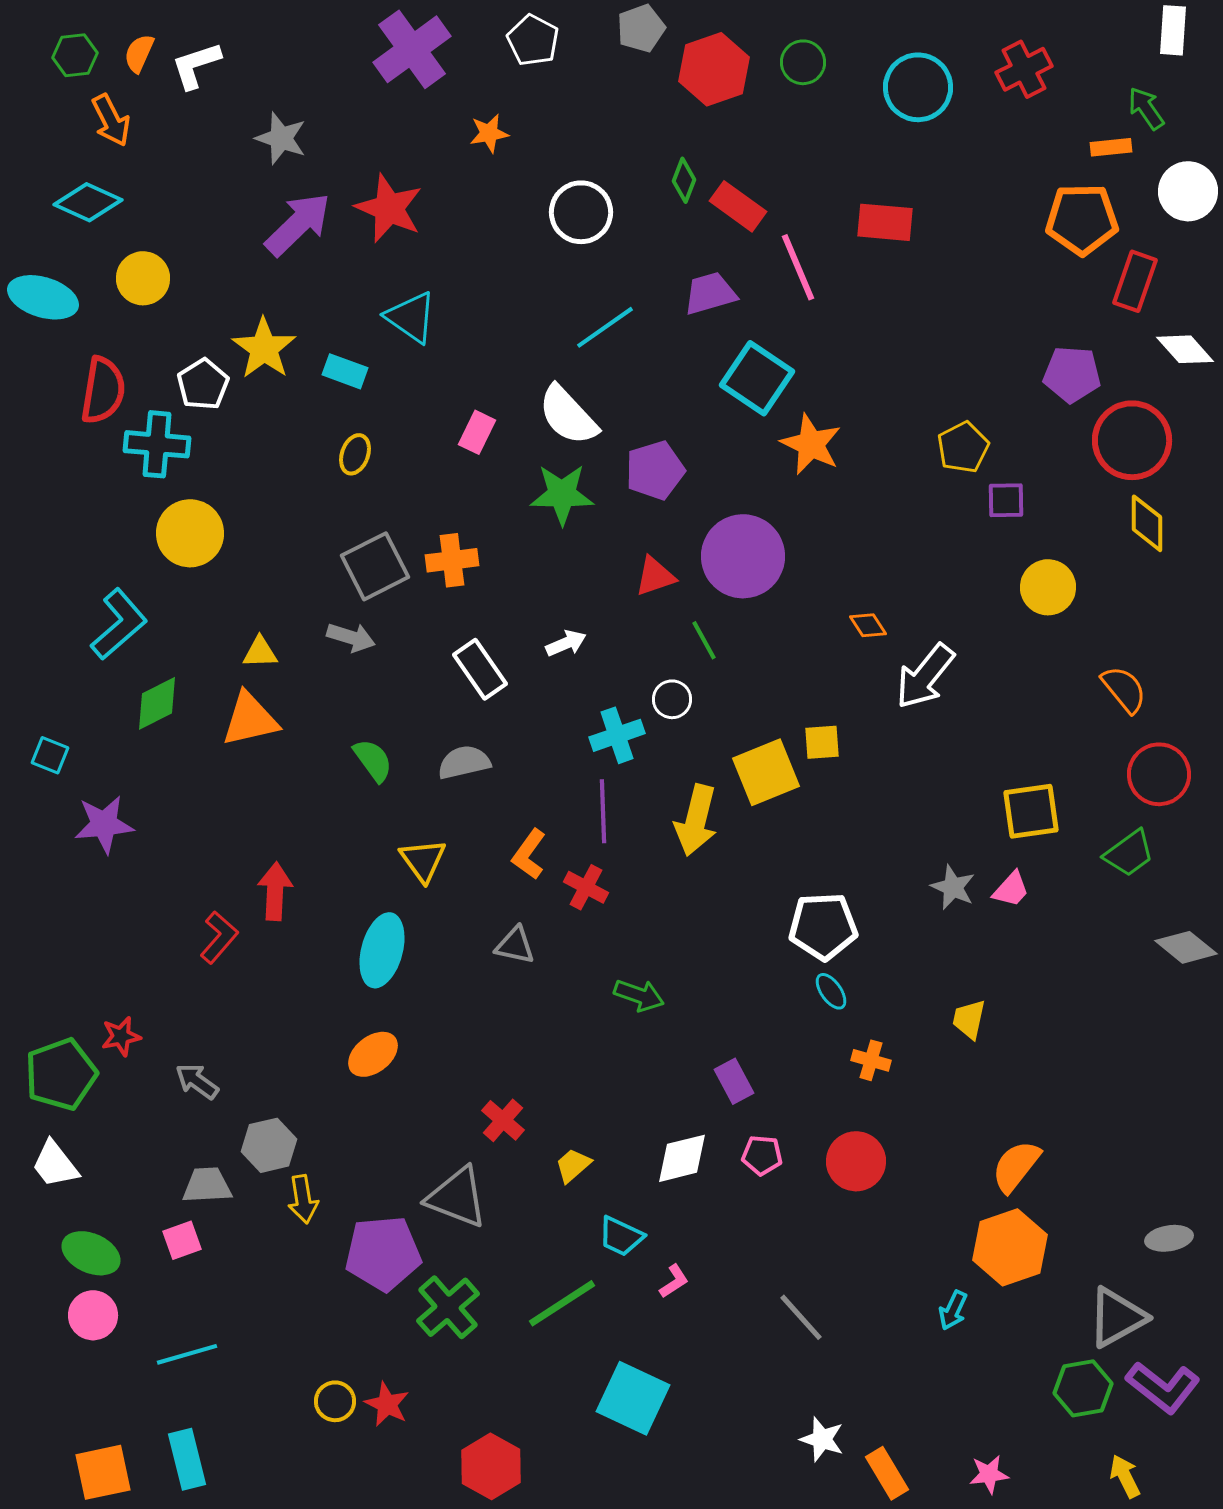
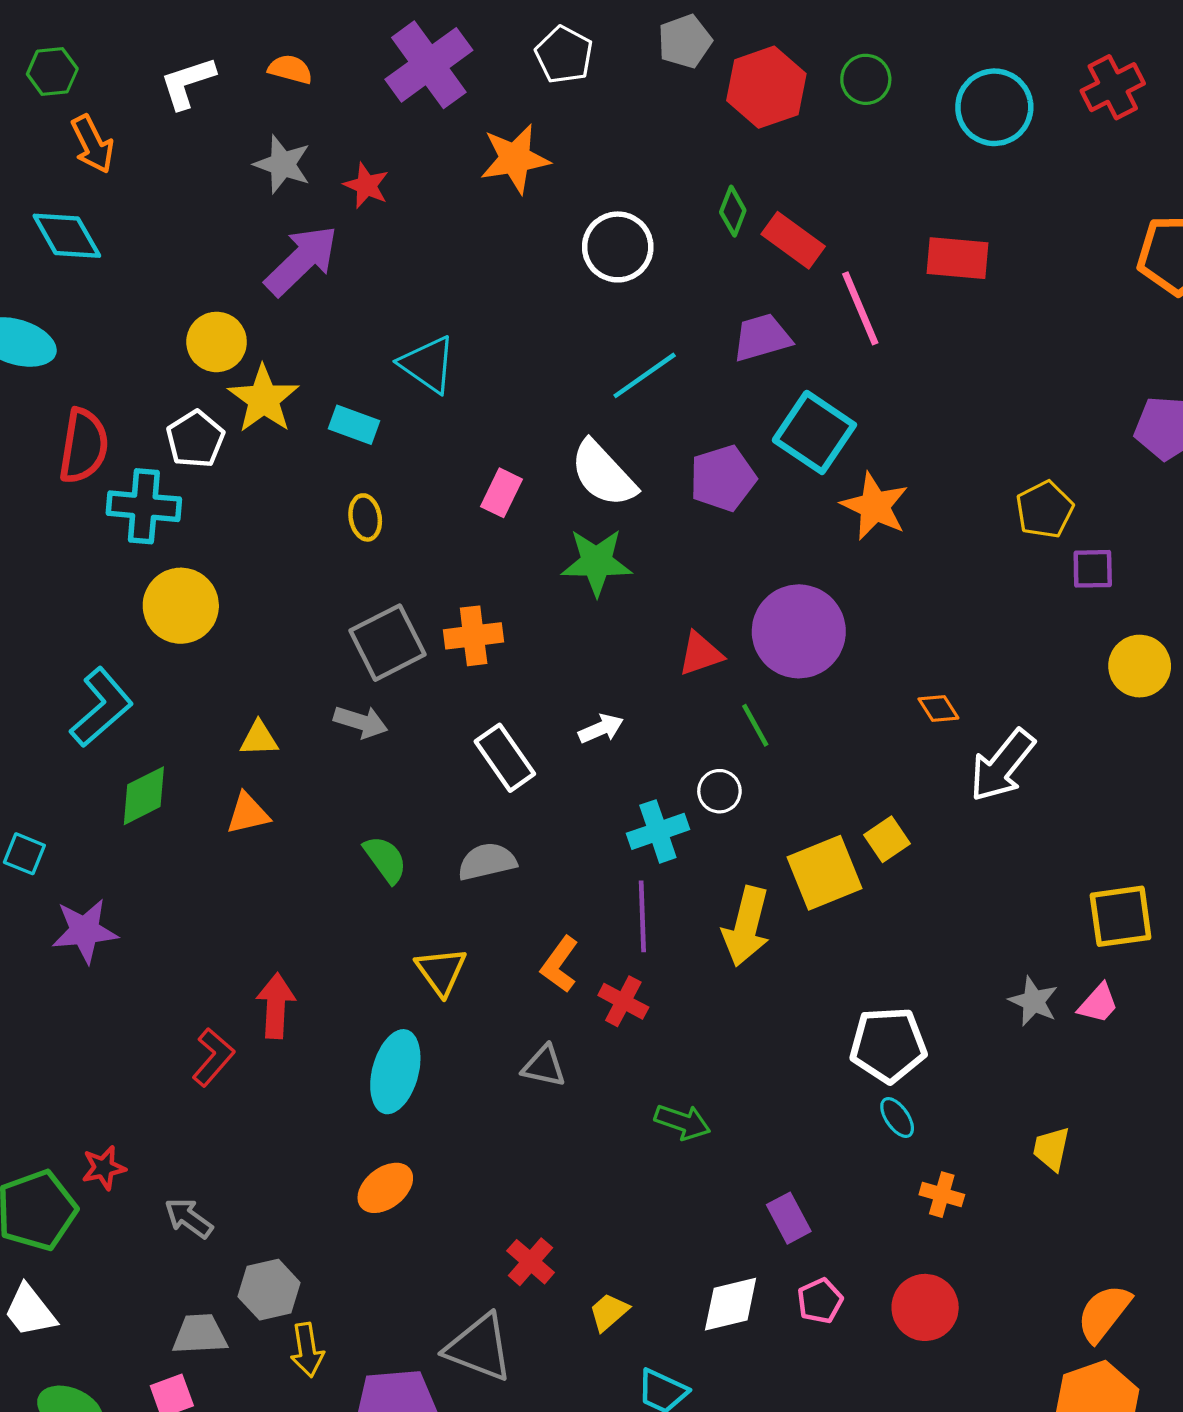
orange semicircle: (139, 53) -> (290, 69), moved, turned 81
orange star: (489, 133) -> (515, 159), size x1.6
cyan diamond: (88, 202) -> (67, 236), turned 36
red star: (389, 208) -> (366, 186), moved, size x0.6
yellow circle: (143, 278) -> (217, 342), moved
yellow ellipse: (355, 454) -> (365, 517), turned -30
purple pentagon: (655, 470) -> (723, 478), moved
orange triangle: (250, 719) -> (248, 814), size x0.7
yellow square: (822, 742) -> (887, 839), turned -30
pink pentagon: (762, 1155) -> (820, 1301), turned -30

